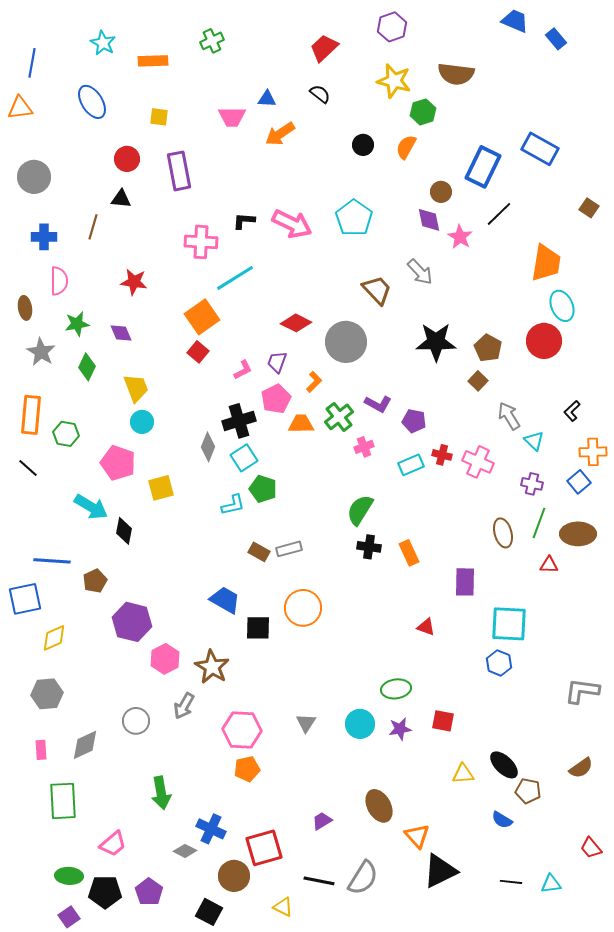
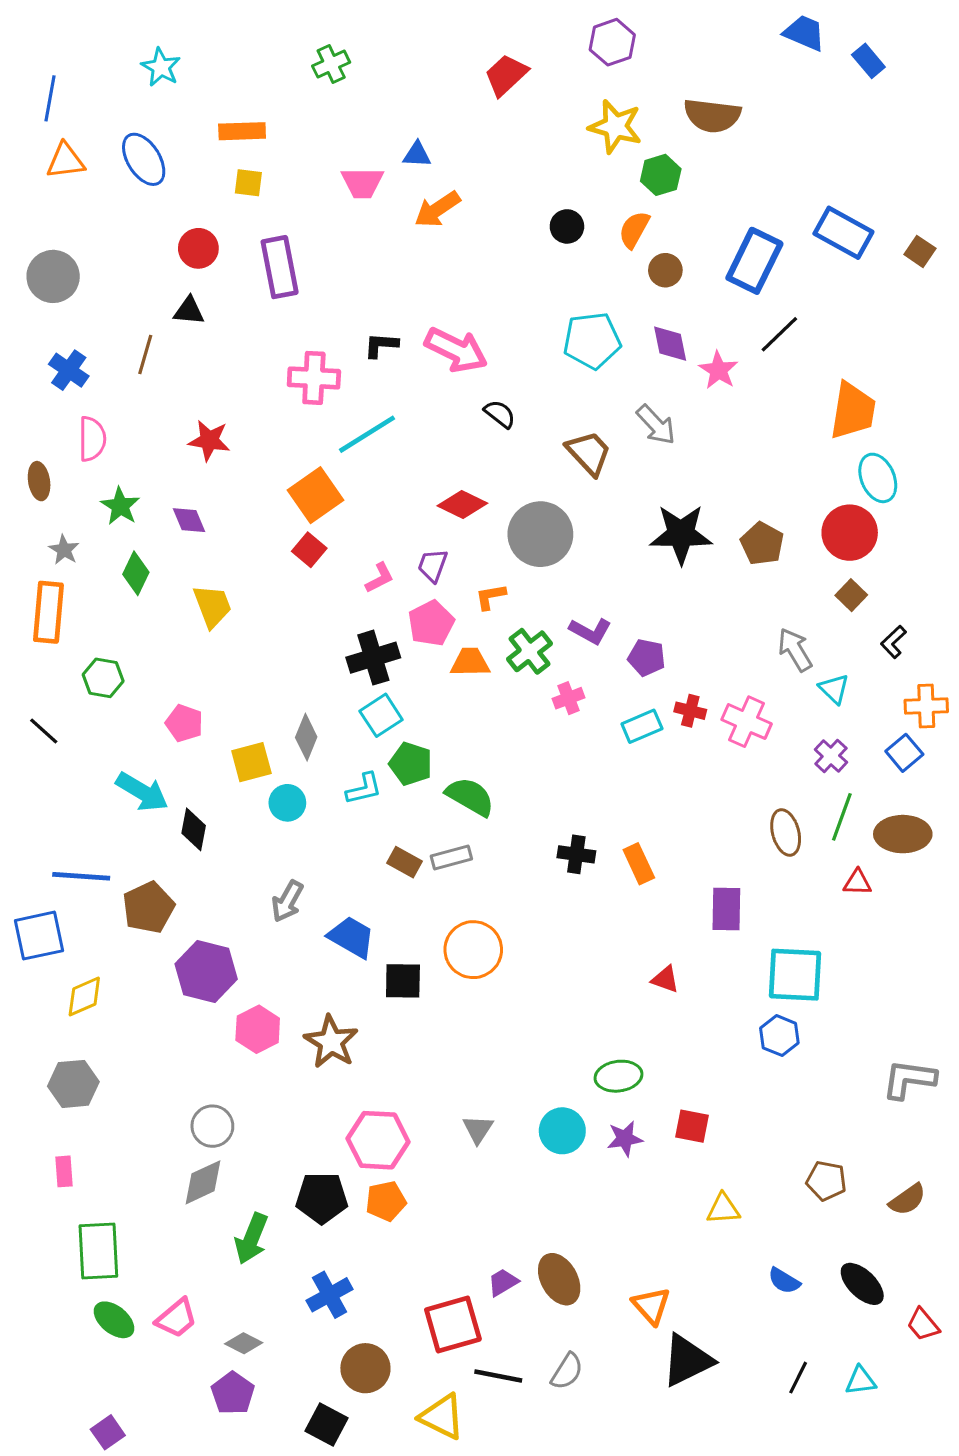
orange rectangle: (153, 61) -> (242, 131), moved
black semicircle: (320, 94) -> (500, 414), moved
orange triangle: (20, 108) -> (66, 161), moved
brown circle: (441, 192) -> (665, 270), moved
brown square: (589, 208) -> (920, 251), moved
cyan pentagon: (354, 218) -> (592, 340), moved, turned 30
blue cross: (44, 237) -> (69, 370), turned 35
green star: (77, 324) -> (120, 506), turned -30
gray star: (41, 352) -> (64, 550), size x0.7
brown square: (478, 381) -> (851, 595), moved
orange L-shape: (314, 382) -> (490, 597), turned -145
orange rectangle: (31, 415) -> (48, 612), moved
cyan circle: (142, 422) -> (287, 803), moved
gray diamond: (208, 447) -> (306, 737), moved
pink pentagon: (118, 463) -> (184, 723), size x0.7
purple cross: (532, 484) -> (831, 756), turned 30
green semicircle: (360, 510) -> (470, 797), moved, turned 88
brown pentagon: (95, 581) -> (148, 907), size x1.4
gray arrow: (184, 706) -> (287, 901), moved
gray diamond: (85, 745) -> (203, 1182), moved
black ellipse: (504, 765) -> (862, 1284), moved
brown pentagon: (528, 791) -> (826, 1181), moved
green arrow: (161, 793) -> (251, 1239), turned 32
brown ellipse: (379, 806) -> (559, 1279), moved
blue cross: (211, 829) -> (330, 1295), turned 36
red square: (264, 848) -> (453, 1324), moved
gray diamond: (185, 851) -> (244, 1343), moved
green ellipse: (69, 876) -> (114, 1320), moved, turned 36
gray semicircle: (363, 878) -> (567, 1371), size x0.7
black line: (511, 882) -> (798, 1378), turned -70
black pentagon: (105, 892) -> (322, 1198), moved
yellow triangle: (283, 907) -> (442, 1417), size x1.5

